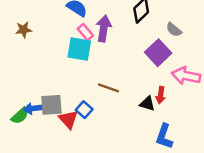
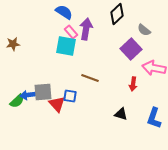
brown star: (24, 30) -> (13, 44), moved
black triangle: (147, 104) -> (121, 114), moved
blue square: (84, 110) -> (70, 96), turned -32
blue L-shape: (164, 136) -> (154, 118), moved

